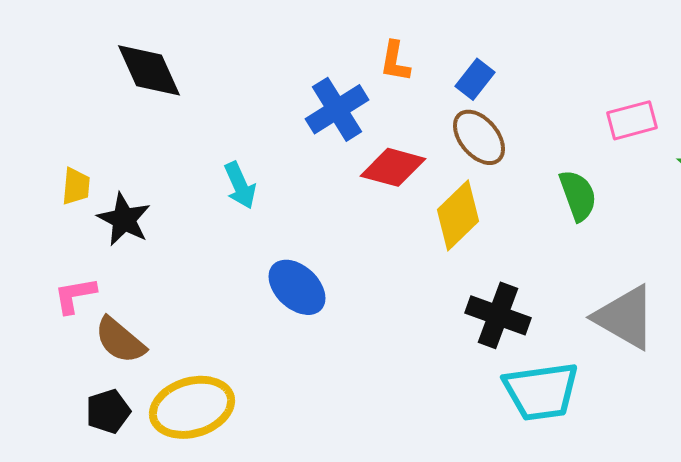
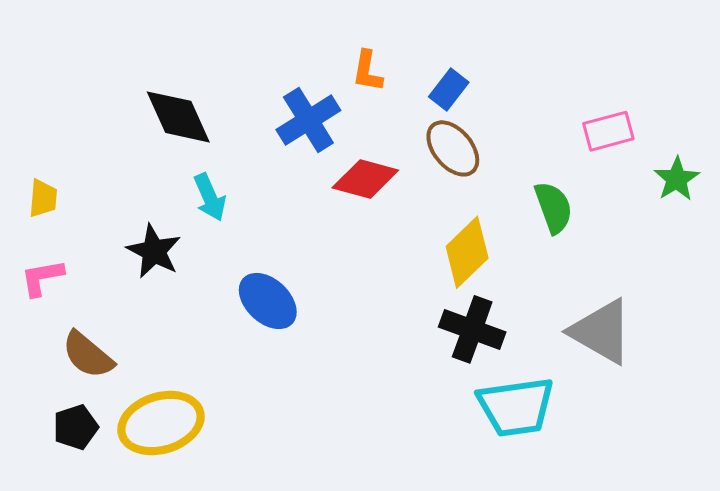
black diamond: (149, 70) -> (178, 117), moved
yellow diamond: (458, 215) -> (467, 252), moved
black star: (124, 219) -> (154, 251), moved
pink L-shape: (75, 295) -> (42, 278), moved

